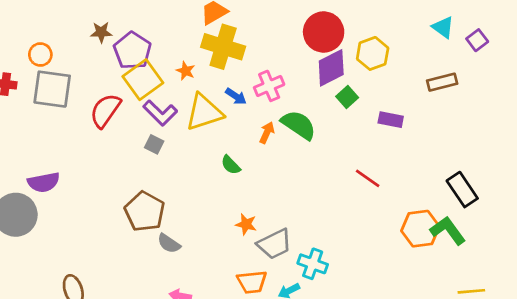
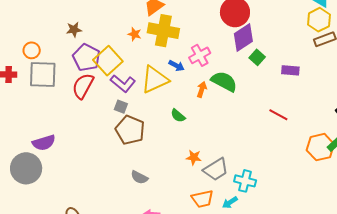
purple pentagon: (132, 51) -> (86, 58), moved
yellow hexagon: (373, 53) -> (319, 20), moved
orange star: (186, 71) -> (135, 34), moved
brown pentagon: (145, 211) -> (130, 130), moved

